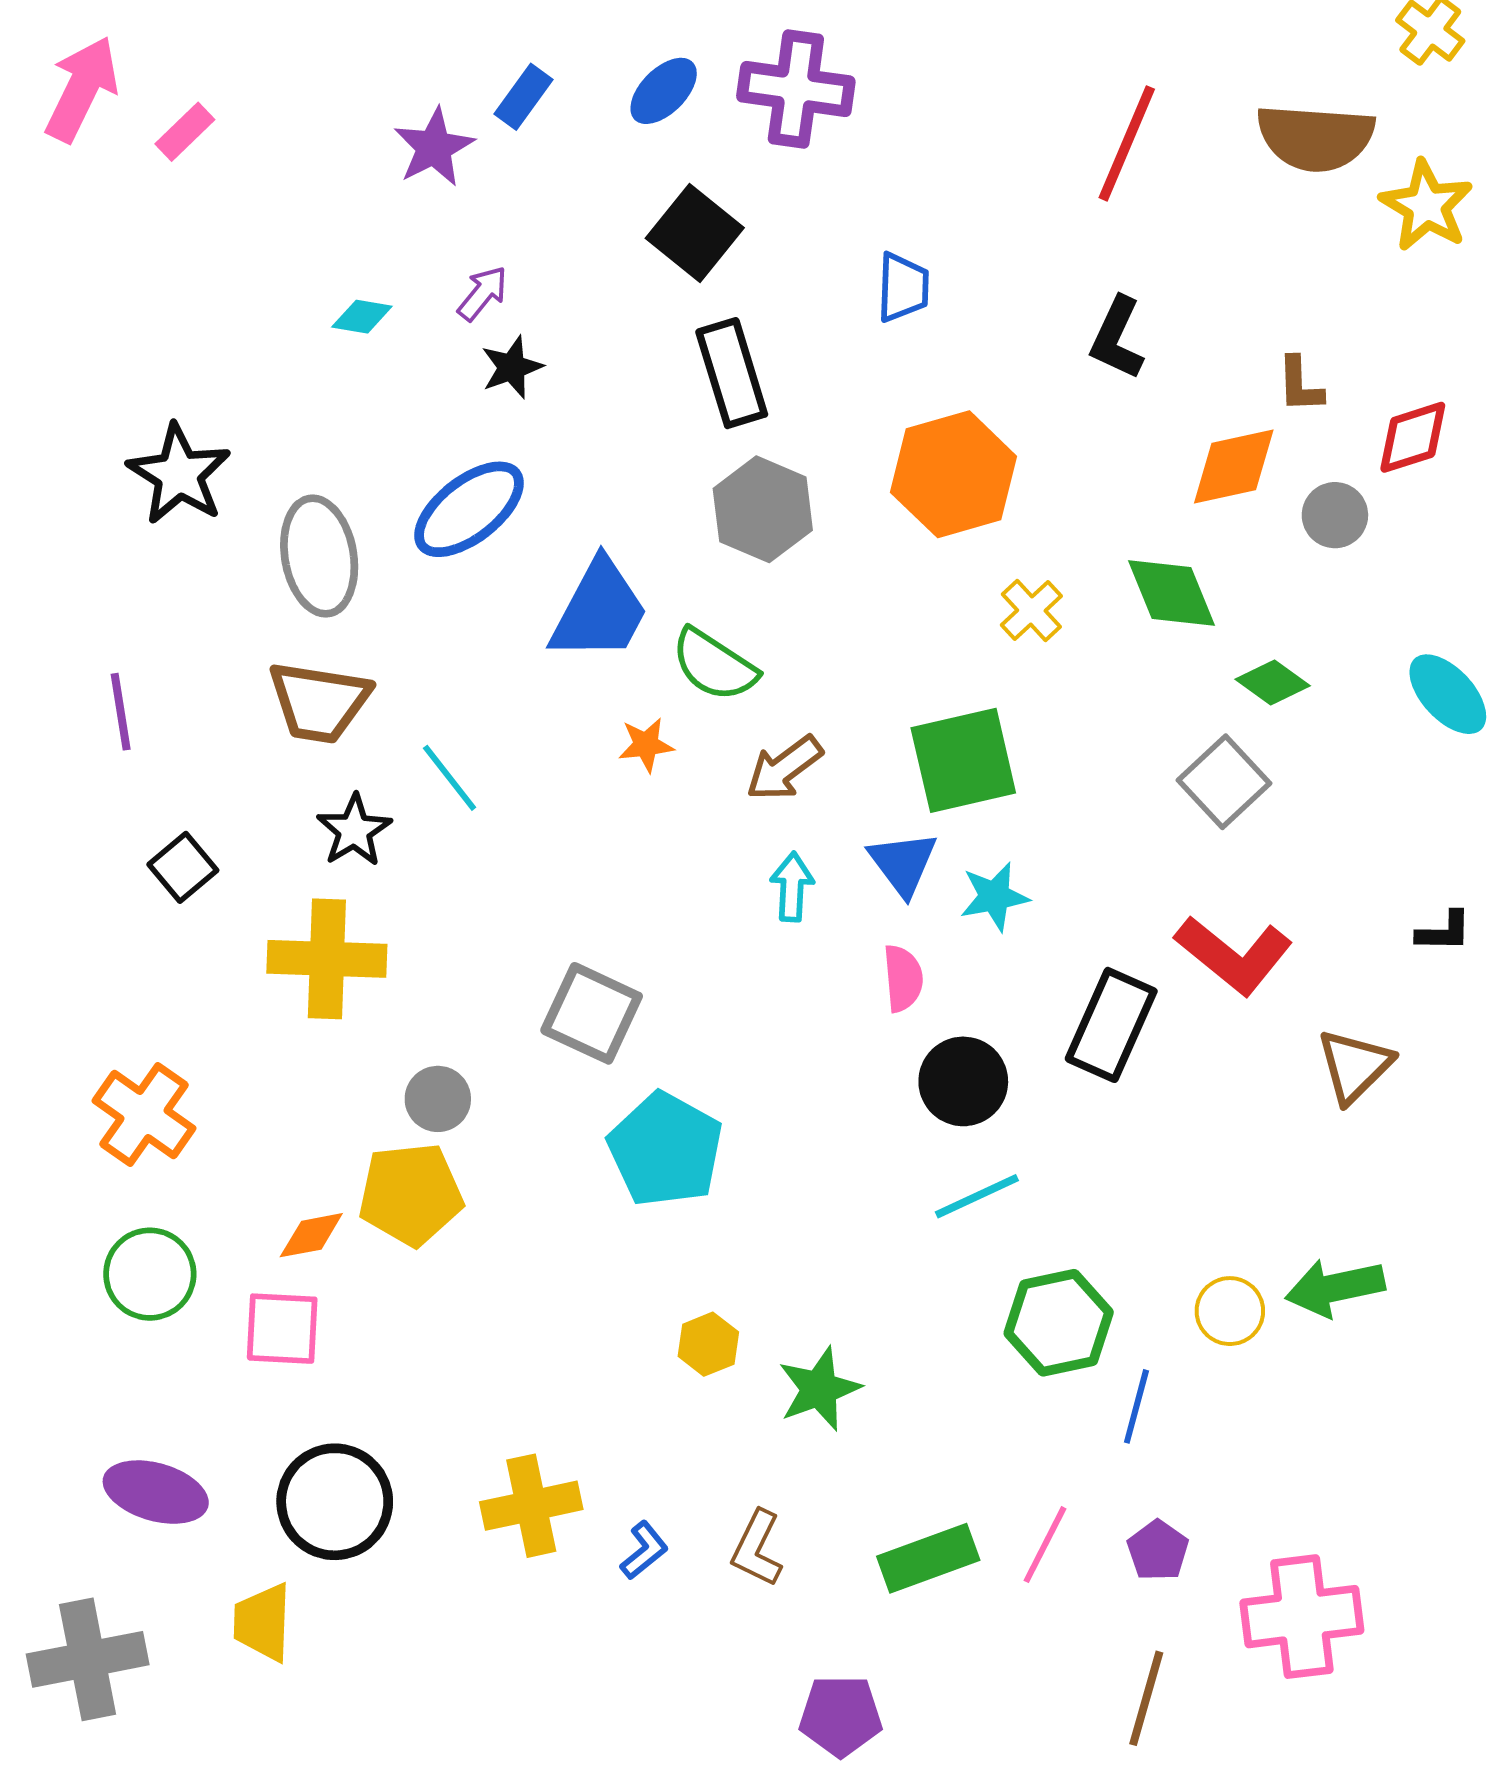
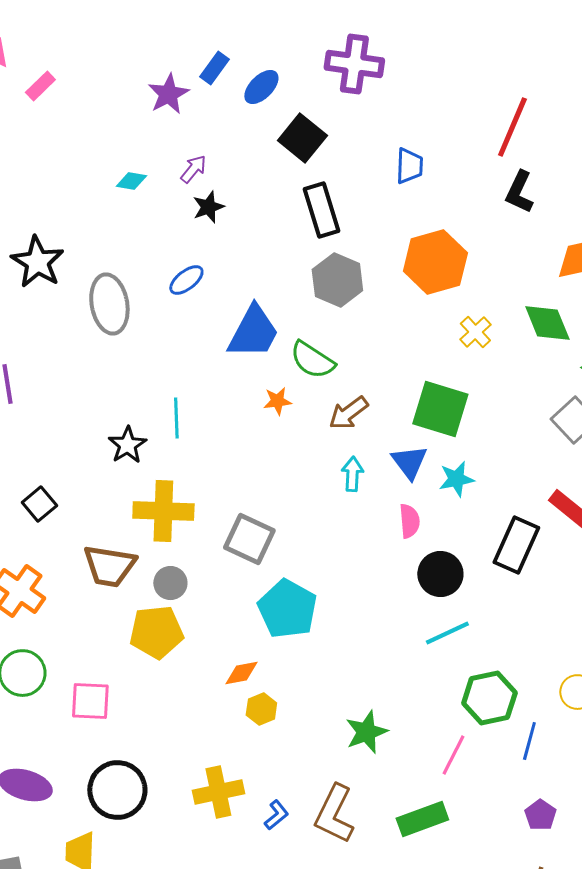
blue ellipse: (664, 91) -> (261, 87), moved
red line: (1127, 143) -> (512, 127), moved
blue ellipse: (469, 509) -> (186, 280), size x0.6
brown trapezoid: (319, 702) -> (109, 566), moved
green square: (963, 760) -> (440, 409), turned 30
cyan line: (450, 778) -> (176, 418), turned 36
black square: (183, 867) -> (39, 504), moved
yellow cross: (327, 959) -> (163, 511), moved
orange diamond: (311, 1235) -> (241, 673), moved
yellow hexagon: (708, 1344) -> (261, 709), moved
pink line: (1045, 1545) -> (453, 755), moved
brown L-shape: (757, 1548) -> (334, 814), size x1.5

